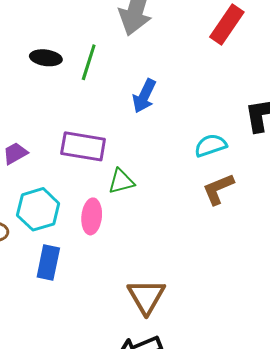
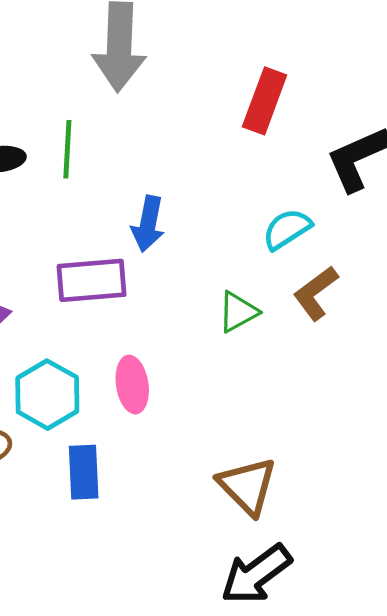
red rectangle: (227, 24) -> (265, 101), moved
blue arrow: (144, 96) -> (148, 224), moved
green triangle: (121, 181) -> (238, 312), moved

